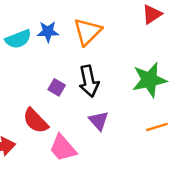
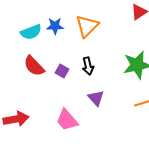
black arrow: (89, 81) -> (88, 66), size x0.7
red semicircle: (36, 121) -> (34, 66), moved

